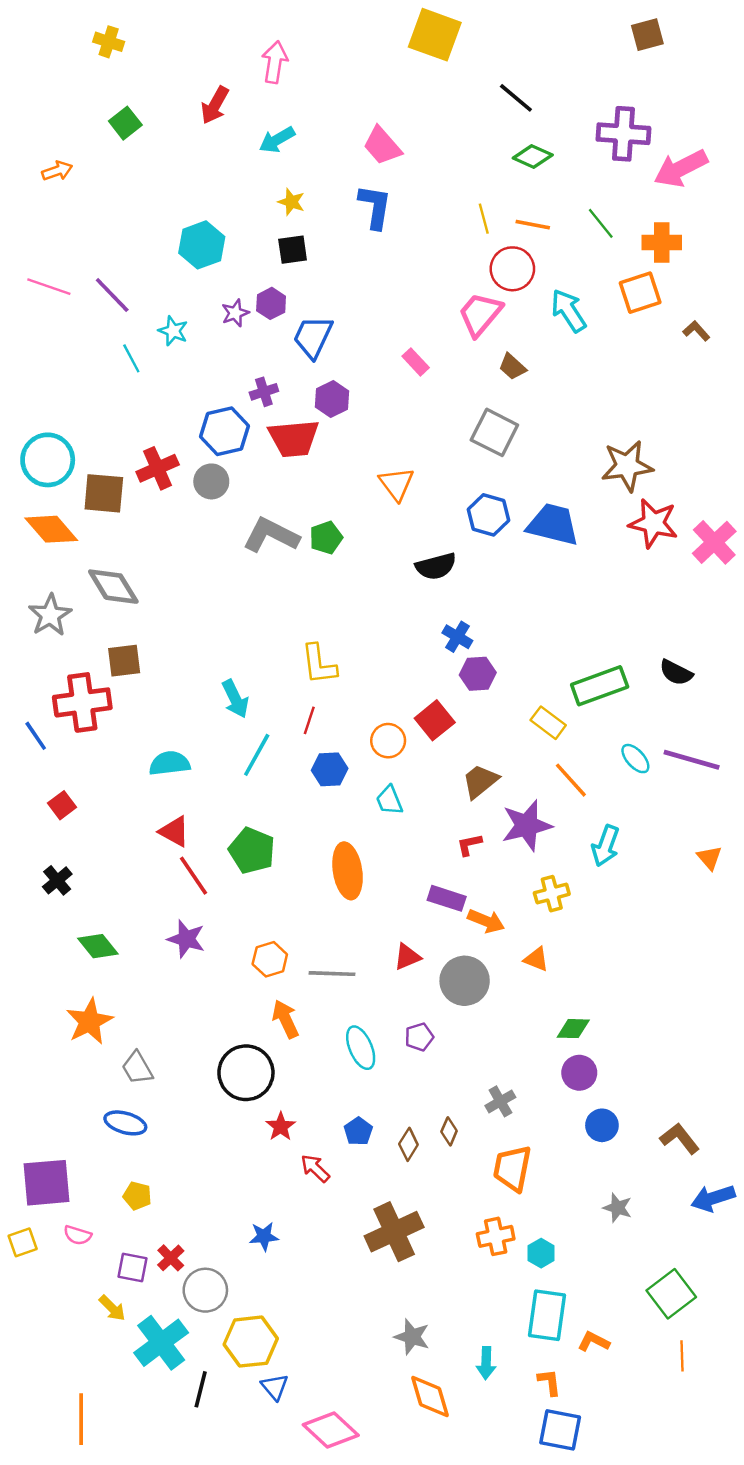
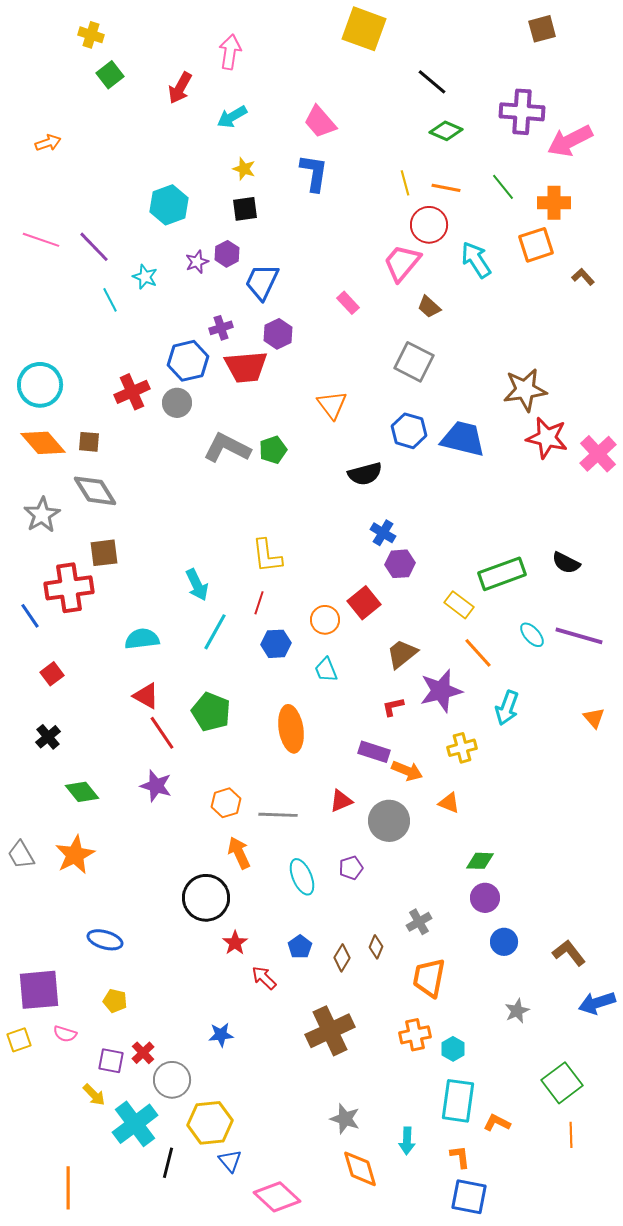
green square: (125, 123) -> (110, 75), moved
brown square: (104, 493) -> (89, 442), moved, size x0.6
gray trapezoid: (137, 1068) -> (21, 855), moved
gray star: (617, 1208) -> (517, 1011), turned 30

